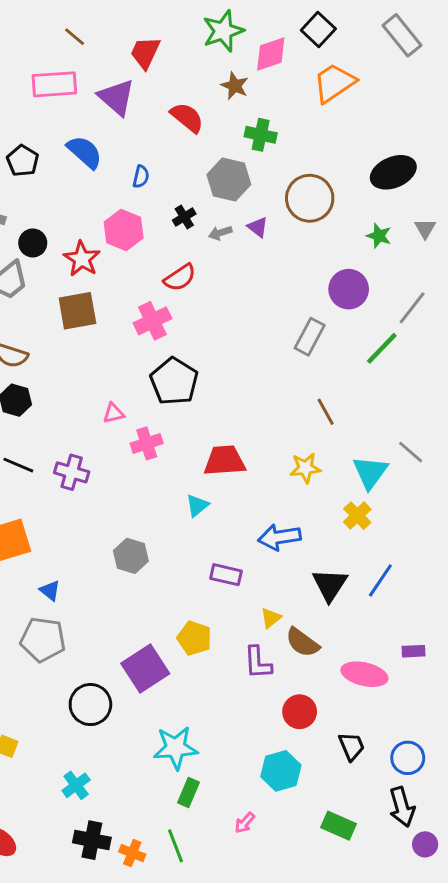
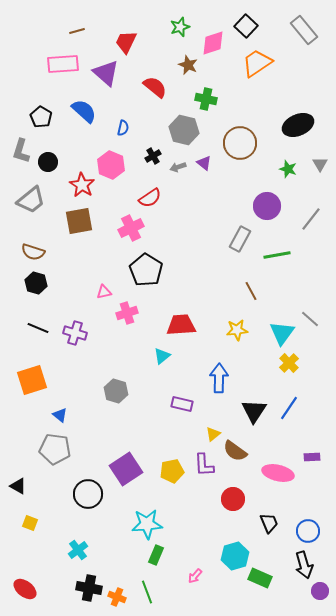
green star: (223, 31) -> (180, 27), size x0.7
brown line: (75, 37) -> (77, 31), turned -56
black circle: (33, 243) -> (48, 162), moved
green line: (382, 348) -> (277, 255), moved, turned 36
yellow cross: (357, 516) -> (289, 363), moved
blue arrow: (279, 537) -> (219, 378), turned 100
yellow pentagon: (194, 638) -> (172, 471), moved, turned -30
cyan hexagon: (281, 771) -> (235, 556), moved

